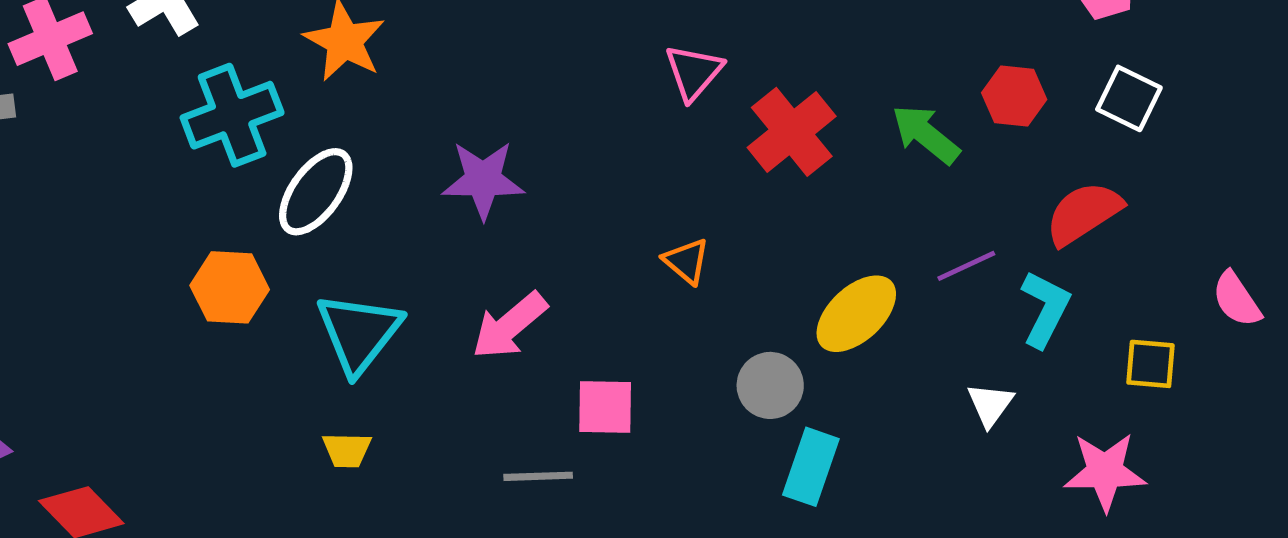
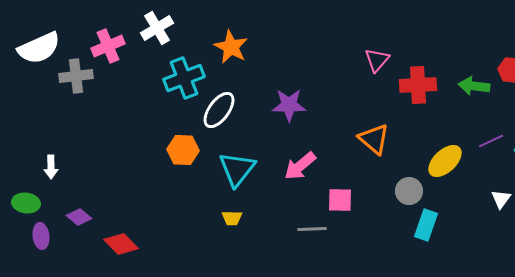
red cross: (792, 132) -> (418, 85), turned 36
green arrow: (926, 134) -> (474, 86), turned -32
orange triangle: (686, 261) -> (374, 139), size x1.6

